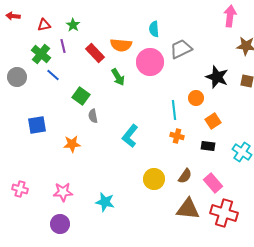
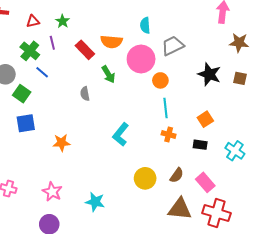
green square: (81, 96) -> (22, 94), moved
orange circle: (196, 98) -> (160, 80), moved
gray semicircle: (93, 116) -> (85, 94), moved
pink star: (63, 192) -> (52, 192), turned 30

